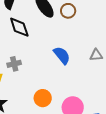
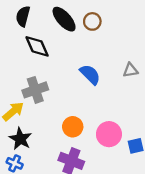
gray cross: (14, 64) -> (35, 90), size x1.5

